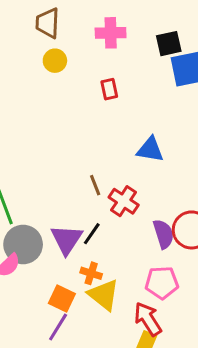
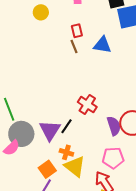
blue triangle: (150, 150) -> (102, 45), moved
brown line: (95, 185) -> (74, 47), moved
orange square: (62, 298) -> (47, 169), turned 30

